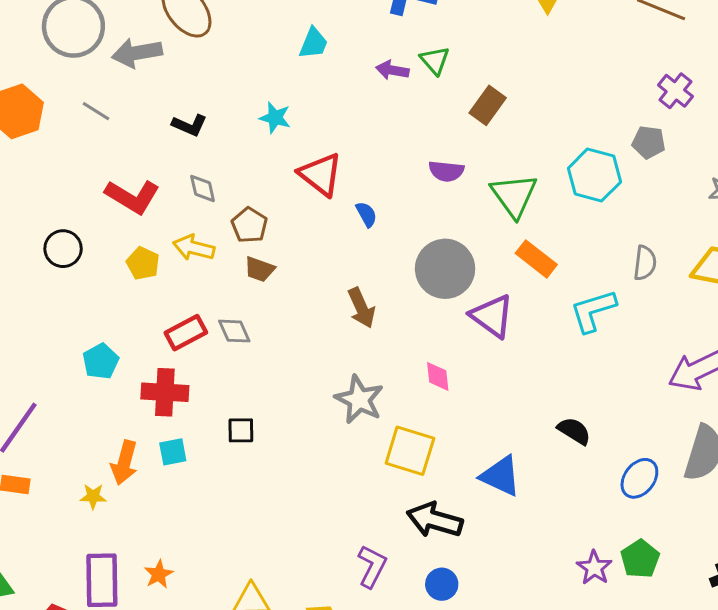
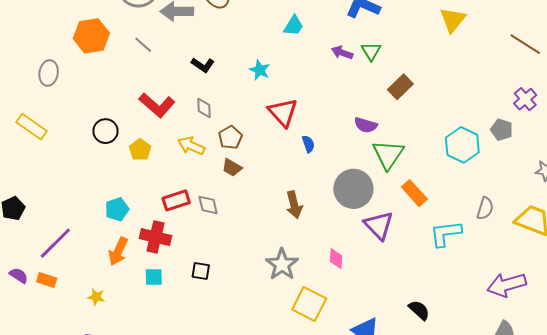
green triangle: (514, 195) -> (388, 155), moved
yellow pentagon: (143, 263) -> (140, 150), moved
orange arrow: (124, 463) -> (118, 251), moved

